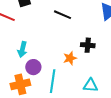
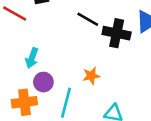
black cross: (88, 45) -> (117, 33), moved, size x1.5

